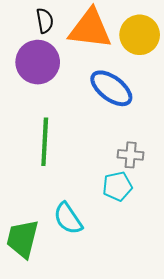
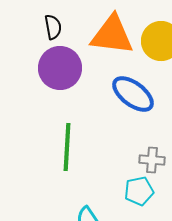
black semicircle: (45, 21) -> (53, 27), moved

